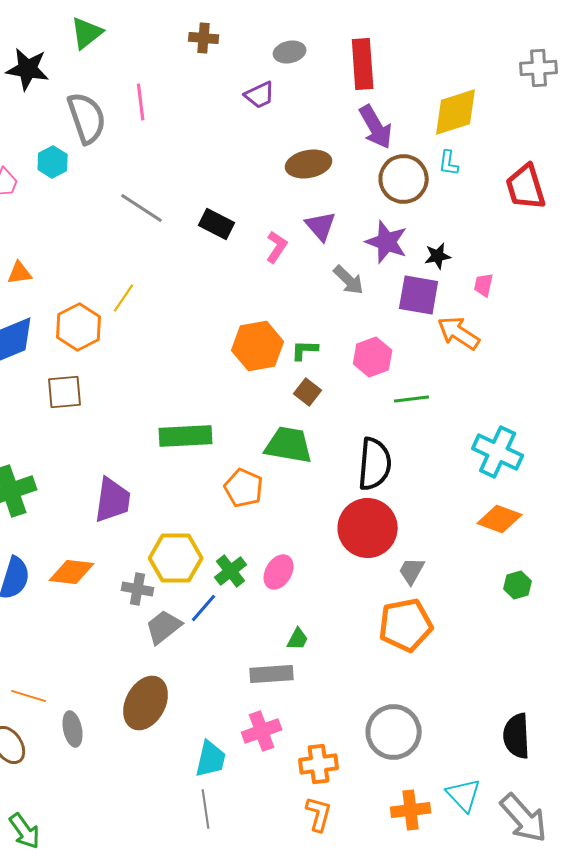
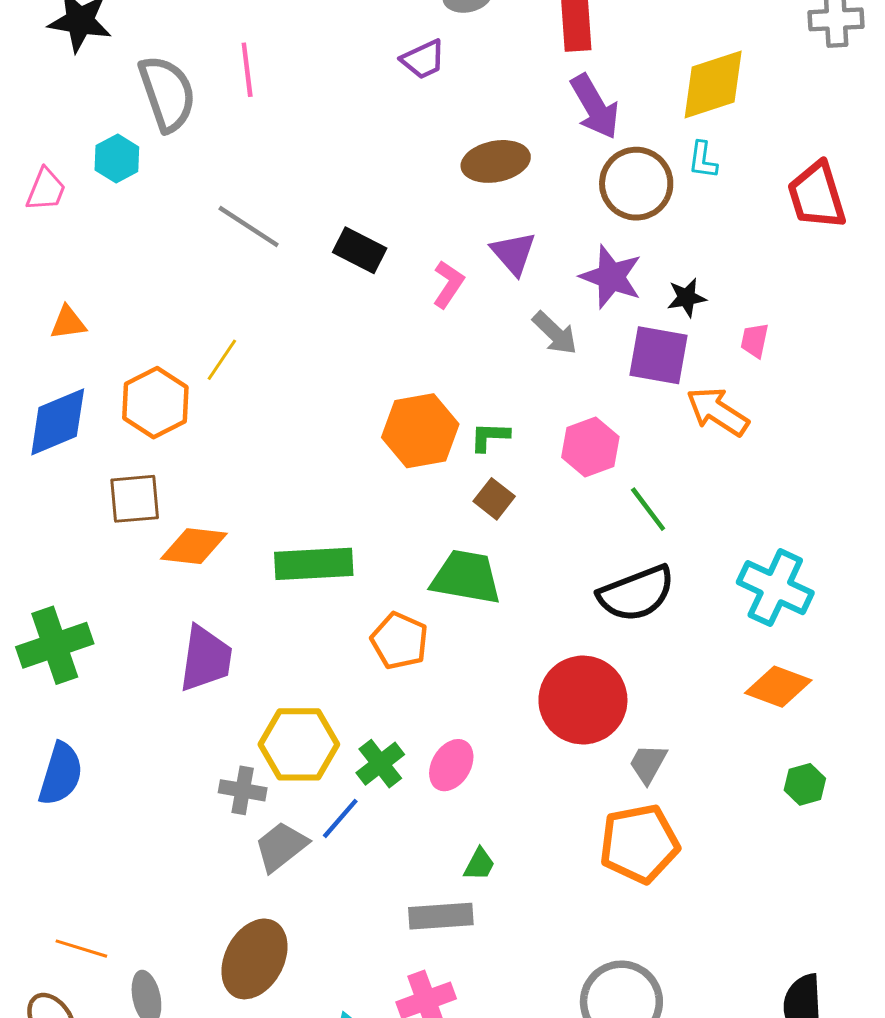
green line: (412, 399) -> (648, 509), turned 60
black semicircle: (375, 464) -> (636, 593), moved, turned 64
orange diamond: (72, 572) -> (194, 546), moved

